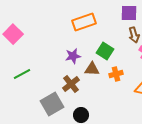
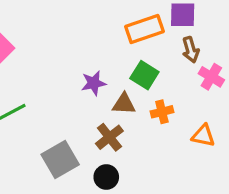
orange rectangle: (84, 22) -> (144, 29), moved
brown cross: (71, 84) -> (109, 137), moved

